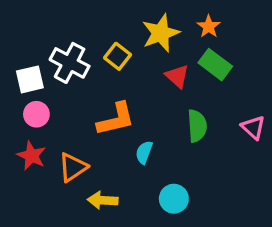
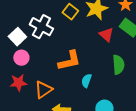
yellow square: (118, 56) -> (70, 12), moved
white square: (30, 79) -> (17, 37), turned -30
red star: (31, 156) -> (18, 83), turned -30

